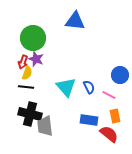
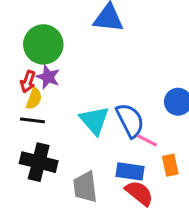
blue semicircle: (89, 87) -> (130, 120), size x1.6
pink line: (109, 95) -> (147, 140), moved
gray trapezoid: (45, 126) -> (85, 187), moved
red semicircle: (109, 134) -> (139, 193), moved

